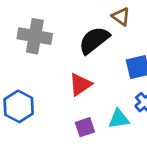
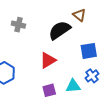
gray cross: (35, 36) -> (18, 25), size x0.6

